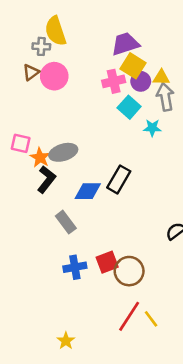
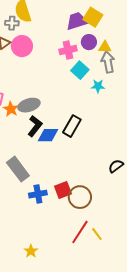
yellow square: (133, 66) -> (93, 17), moved
purple circle: (141, 81) -> (89, 42), moved
black L-shape: (46, 179) -> (35, 126), moved
gray rectangle: (66, 222) -> (18, 169), moved, size x1.4

